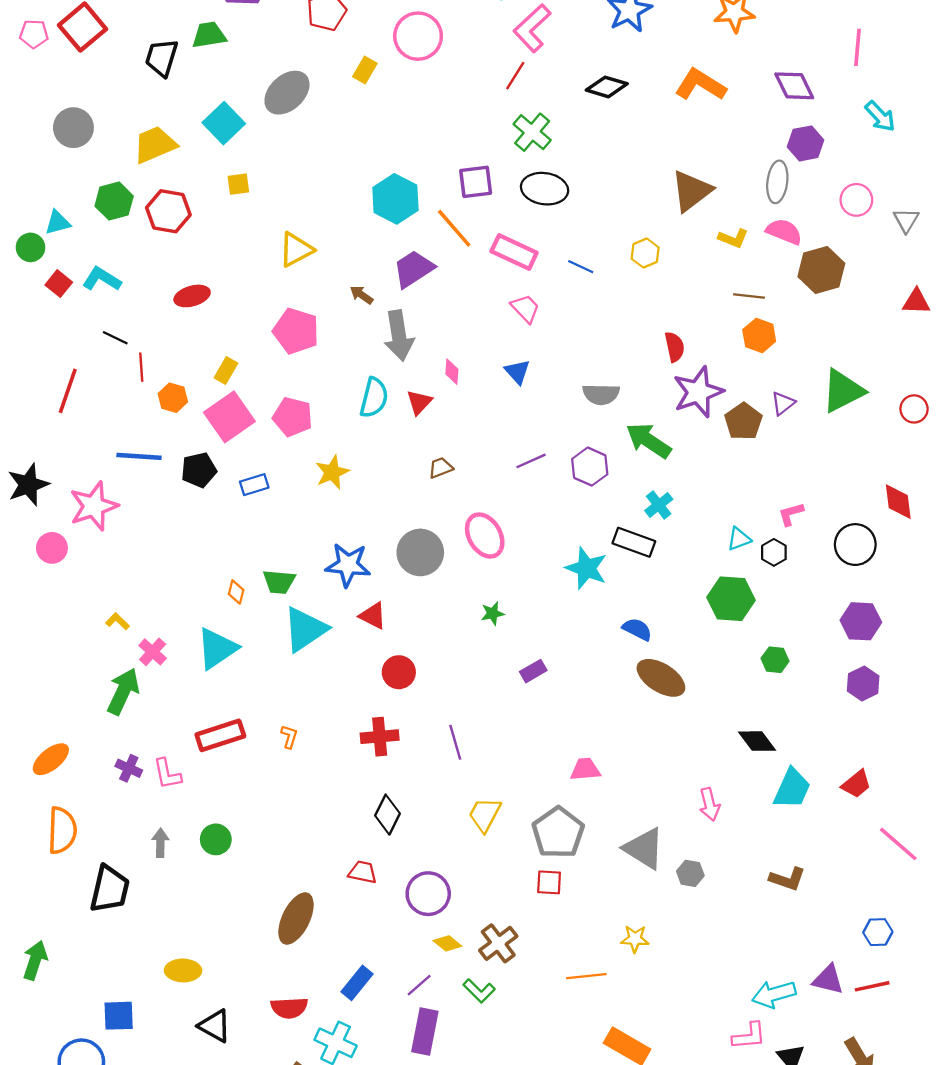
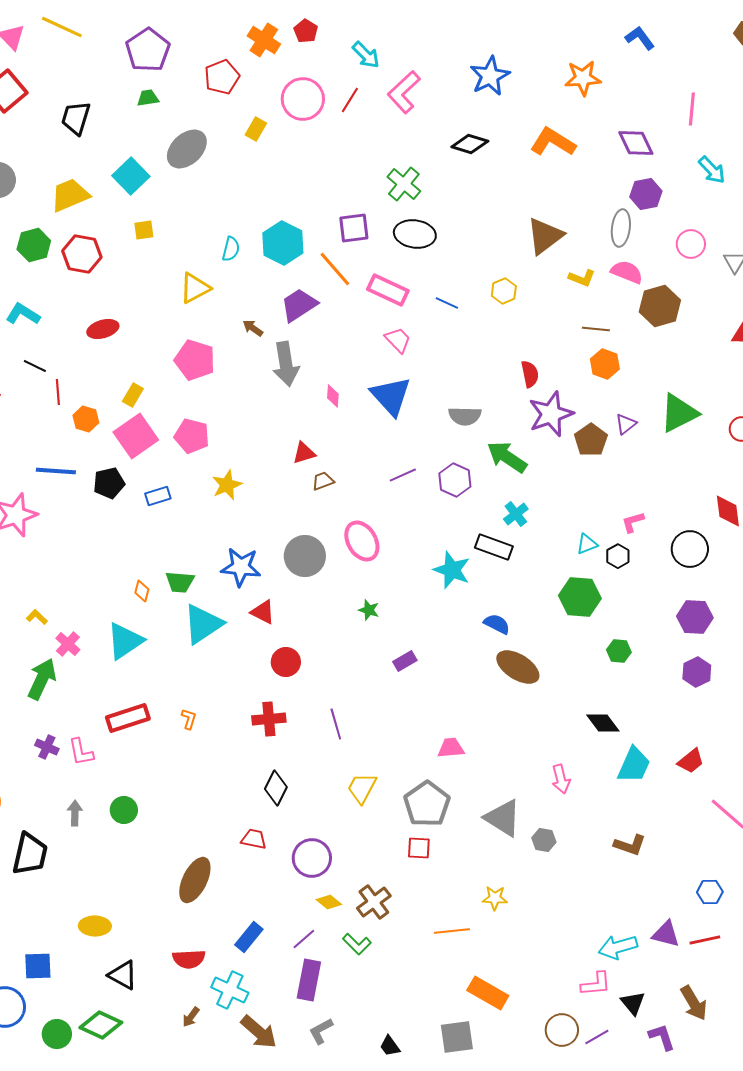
green trapezoid: (209, 35) -> (148, 98), moved, size x0.7
red line: (515, 76) -> (350, 100), moved
blue triangle: (517, 372) -> (391, 396), size x1.8
cyan semicircle: (374, 398) -> (231, 249), moved, size x0.7
red triangle: (419, 402) -> (304, 453), moved, turned 30
green star: (493, 613) -> (369, 610), turned 30

